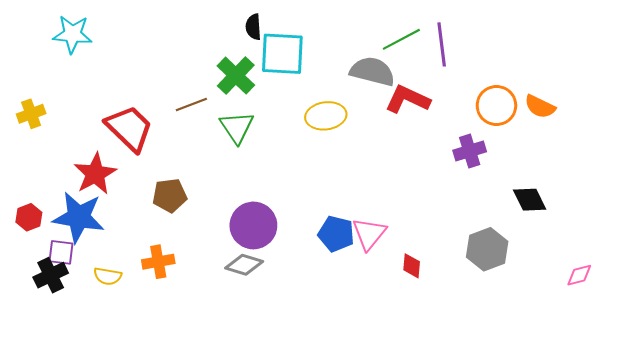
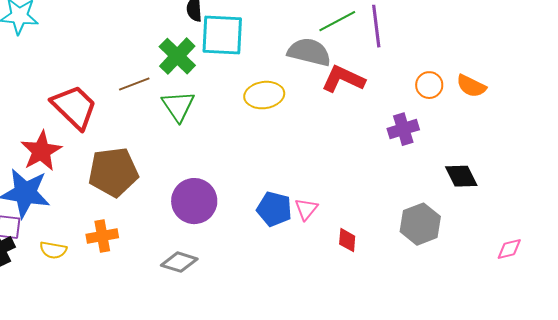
orange circle: (496, 106) -> (429, 85), size x0.7
brown pentagon: (170, 195) -> (113, 172), size x1.5
pink triangle: (369, 234) -> (306, 209), size x0.7
gray diamond: (244, 265) -> (179, 262), moved

